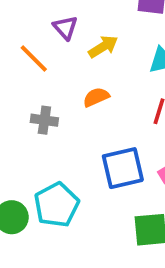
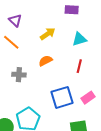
purple triangle: (65, 28) -> (15, 20), moved

